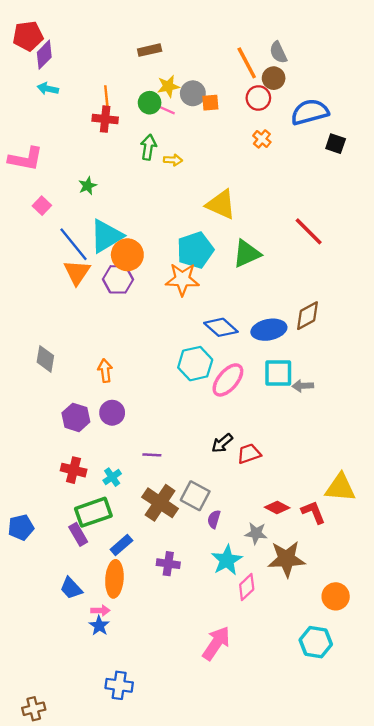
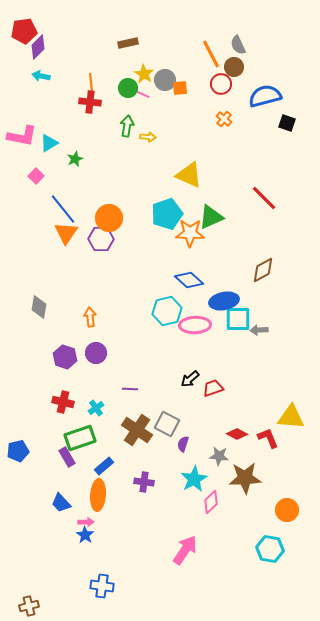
yellow star: (168, 86) -> (144, 74), turned -30
cyan triangle: (106, 236) -> (49, 143), moved, size x0.6
orange star: (182, 279) -> (190, 233), moved
blue ellipse: (269, 330) -> (224, 301), moved
pink ellipse: (228, 380) -> (195, 325), turned 48

